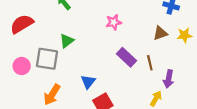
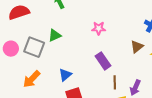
brown triangle: (160, 33) -> (137, 47), turned -32
brown line: (150, 63) -> (115, 82), moved

